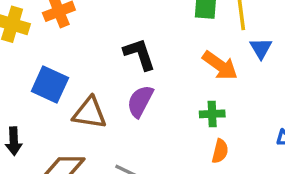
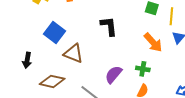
purple semicircle: (140, 101) -> (114, 74), moved

